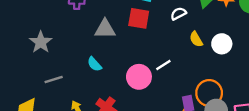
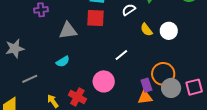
gray star: (41, 42) -> (15, 49), turned 30
cyan semicircle: (94, 64) -> (63, 62), turned -72
pink circle: (139, 77) -> (104, 81), moved

